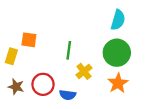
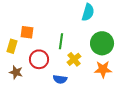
cyan semicircle: (118, 20) -> (88, 12), moved
orange star: (118, 83) -> (103, 69), turned 30
red circle: (43, 84) -> (39, 59), moved

